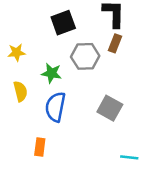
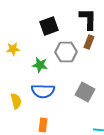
yellow semicircle: (20, 91) -> (16, 101), moved
blue semicircle: (55, 107) -> (43, 91), turned -100
orange rectangle: (40, 147) -> (43, 125), moved

